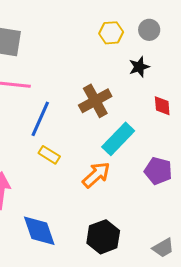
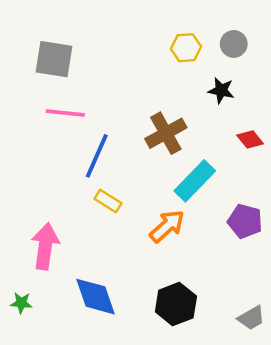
black star: (139, 67) -> (221, 90), turned 30
red diamond: (162, 106) -> (250, 139), turned -35

